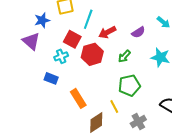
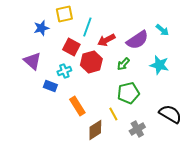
purple semicircle: (138, 32) -> (137, 40), size x1.6
purple triangle: (31, 41) -> (32, 61), moved
cyan cross: (61, 56) -> (64, 71), moved

